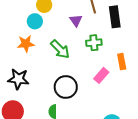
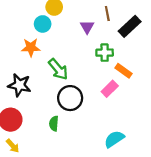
black rectangle: (115, 17) -> (130, 26), turned 50
green arrow: (60, 49) -> (58, 69), moved
orange rectangle: (122, 62) -> (123, 71), moved, turned -49

